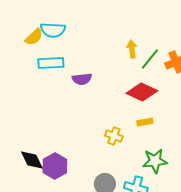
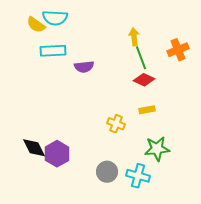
yellow semicircle: (34, 37) -> (36, 25), turned 78
green line: (150, 59) -> (141, 58), moved, turned -60
red diamond: (142, 92) -> (144, 80), size x0.7

